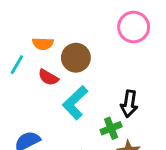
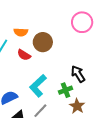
cyan L-shape: (75, 103) -> (38, 86), moved
black arrow: (129, 104) -> (78, 74), turned 138

